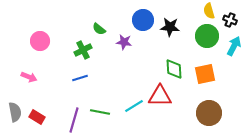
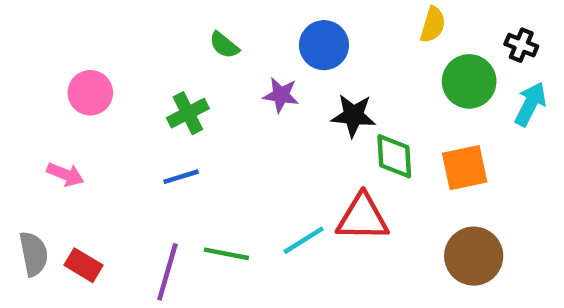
yellow semicircle: (209, 11) -> (433, 25), moved, turned -147
black star: (170, 27) -> (353, 115), moved
green semicircle: (99, 29) -> (224, 45), moved

